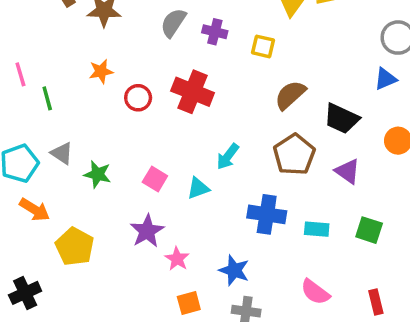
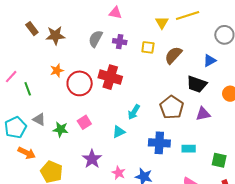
pink line: (20, 74) -> (11, 77), turned 64
blue triangle: (385, 79) -> (210, 61), moved
brown semicircle: (290, 95) -> (173, 55), moved
red circle: (138, 98) -> (80, 83), size x1.6
purple triangle: (348, 171) -> (203, 114), turned -42
pink square: (155, 179) -> (84, 122), moved, turned 32
green square: (369, 230) -> (219, 160), moved
pink star: (177, 259) -> (119, 173), moved

